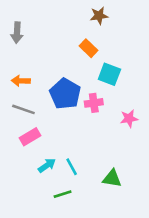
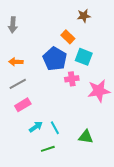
brown star: (99, 16) -> (84, 16), moved
blue pentagon: (65, 94) -> (55, 59), moved
gray line: (23, 109) -> (18, 84), turned -48
pink star: (129, 119) -> (99, 91), size x1.6

